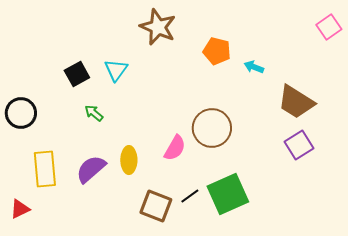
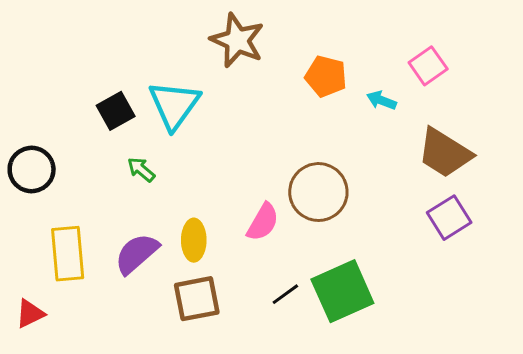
pink square: (329, 27) -> (428, 66), moved
cyan triangle: (116, 70) -> (174, 105), size x1.5
brown square: (156, 206) -> (197, 299), moved, turned -32

